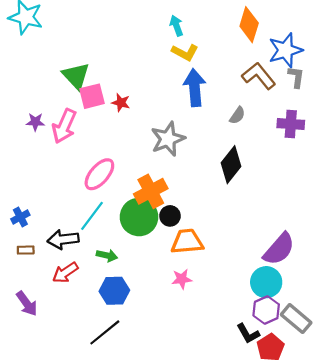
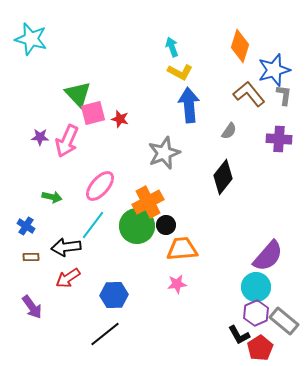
blue cross: (20, 217) -> (26, 226), turned -30
green arrow: (107, 255) -> (52, 197), moved

